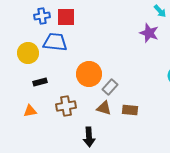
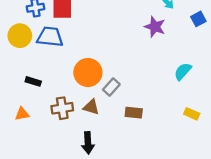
yellow circle: (28, 53) -> (20, 36), moved
black rectangle: (40, 82) -> (33, 81), turned 32
brown triangle: (104, 108) -> (91, 107), moved

